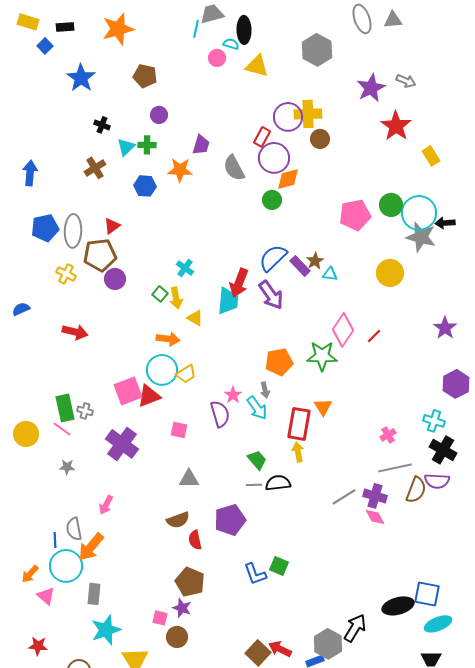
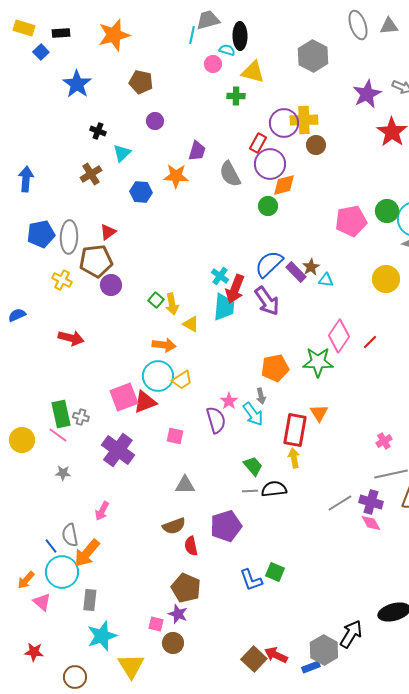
green cross: (147, 145) -> (236, 96), moved
cyan cross: (185, 268) -> (220, 276), moved
blue line: (55, 540) -> (51, 546), turned -35

